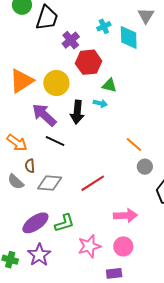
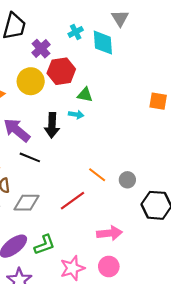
yellow circle: (56, 83) -> (31, 81), moved
orange line: (134, 145) -> (97, 175), moved

